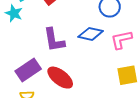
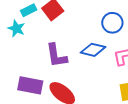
purple rectangle: (28, 70) -> (30, 85), turned 45

